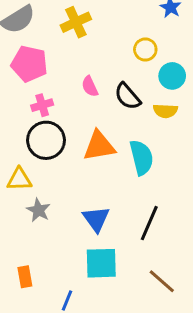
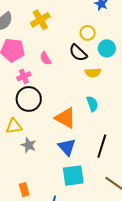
pink semicircle: (90, 86) -> (45, 58), moved
black semicircle: (128, 96) -> (78, 53), moved
yellow semicircle: (165, 111) -> (93, 73), moved
orange triangle: (99, 146) -> (65, 118), moved, turned 45
cyan semicircle: (142, 157) -> (92, 104), size x0.7

